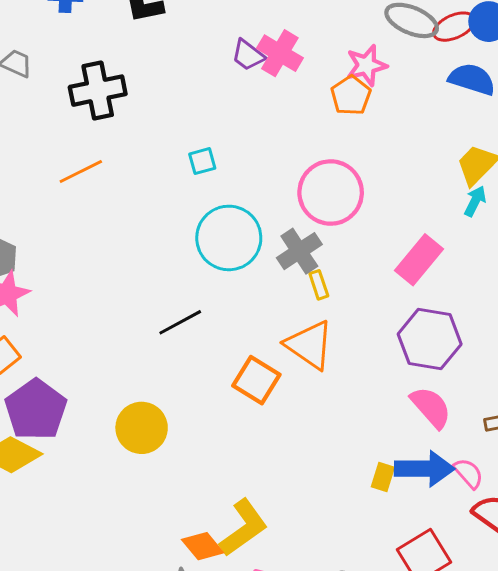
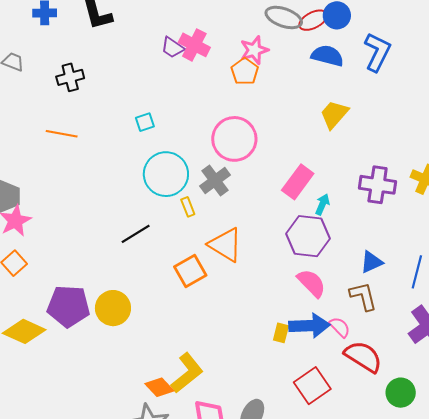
black cross: (98, 91) -> (70, 77), size x0.7
orange line: (81, 171) -> (62, 134), turned 40
cyan arrow: (475, 201) -> (322, 204), moved
yellow rectangle: (319, 285) -> (188, 207), moved
orange square: (256, 380) -> (190, 271), turned 32
purple pentagon: (36, 410) -> (68, 306), moved, turned -30

